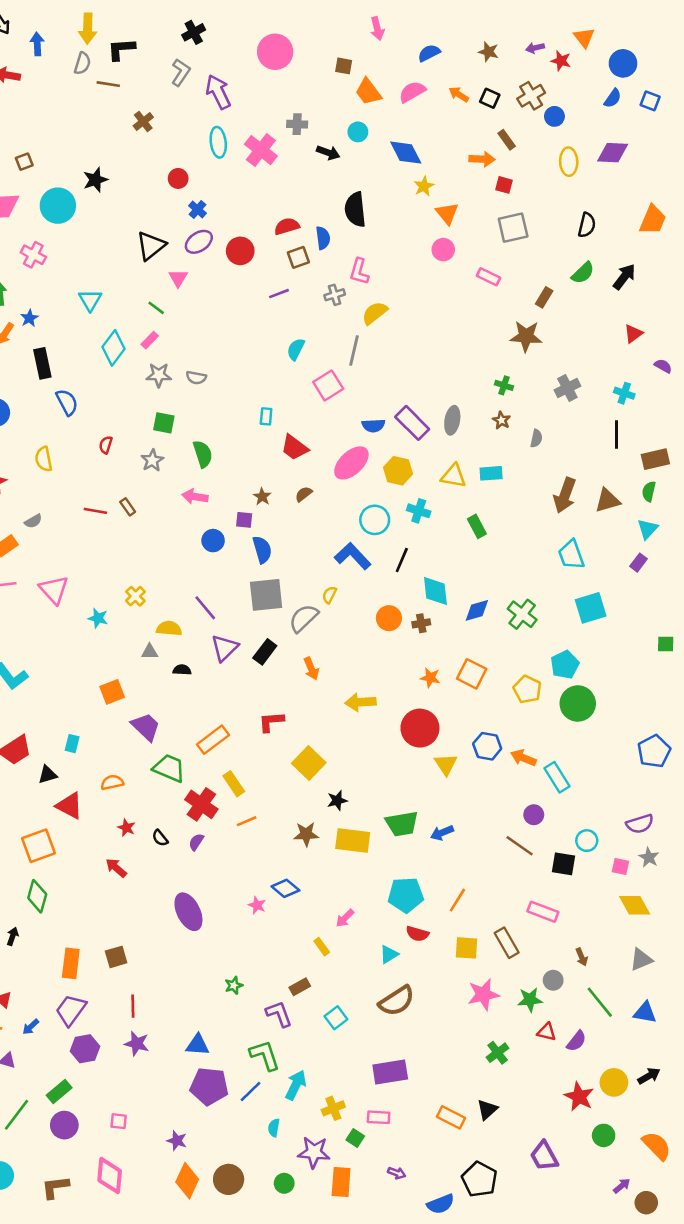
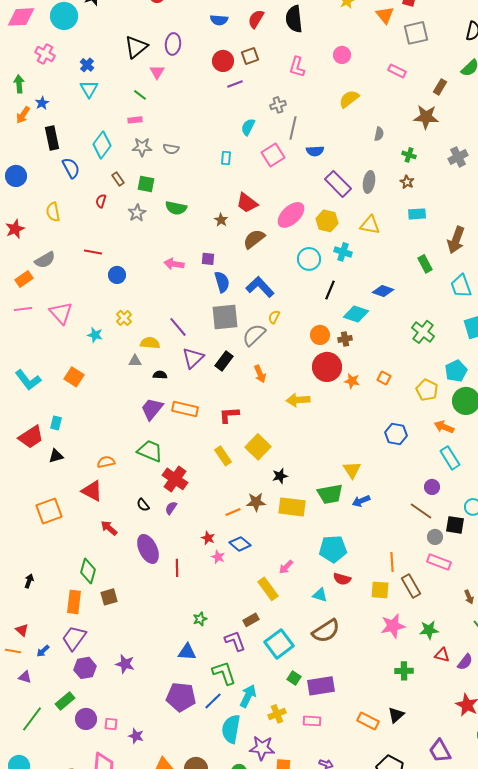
blue cross: (198, 210) -> (87, 65), moved
orange triangle: (447, 213) -> (385, 15), moved
red semicircle: (287, 226) -> (256, 19), moved, turned -42
blue semicircle: (323, 238) -> (219, 20), moved, turned 102
purple ellipse: (199, 242) -> (173, 44), turned -50
pink circle: (443, 250) -> (342, 55), moved
red circle: (240, 251) -> (223, 61), moved
gray cross: (335, 295) -> (278, 105), moved
yellow semicircle: (375, 313) -> (349, 99), moved
pink rectangle: (150, 340) -> (135, 120), turned 40
cyan diamond: (113, 348) -> (102, 145), moved
cyan rectangle: (266, 416) -> (226, 158), moved
blue semicircle: (373, 425) -> (315, 151), moved
gray semicircle: (536, 438) -> (379, 134), moved
green semicircle: (203, 454) -> (176, 208), turned 120
cyan rectangle: (491, 473) -> (417, 214), moved
brown semicircle: (304, 494) -> (254, 239), size x1.6
pink arrow: (195, 497) -> (174, 264), moved
brown star: (262, 497) -> (221, 220), moved
brown rectangle: (128, 507) -> (118, 179), moved
gray semicircle: (33, 521) -> (45, 260), size x1.5
green rectangle: (477, 526) -> (425, 264), moved
blue circle: (213, 541) -> (117, 275), moved
blue L-shape: (353, 556) -> (260, 287), moved
cyan diamond: (435, 591) -> (356, 314), turned -65
blue diamond: (477, 610) -> (383, 291), moved, turned 35
orange square: (472, 674) -> (384, 378), size x0.6
orange square: (112, 692) -> (74, 377), moved, turned -36
purple trapezoid: (146, 727) -> (152, 409), moved, turned -95
red circle: (420, 728) -> (327, 367), moved
orange rectangle: (213, 740) -> (185, 409), moved, turned 50
cyan rectangle: (72, 744) -> (56, 423), moved
orange arrow: (523, 758) -> (444, 427), moved
yellow triangle: (446, 764) -> (352, 470), moved
yellow rectangle: (234, 784) -> (223, 456), moved
red triangle: (69, 806) -> (92, 491), moved
orange line: (247, 821) -> (233, 512), moved
red star: (126, 828) -> (208, 538), moved
green diamond: (37, 896) -> (88, 571), moved
orange line: (457, 900) -> (392, 562), moved, turned -36
purple ellipse: (188, 912) -> (148, 549), moved
yellow rectangle: (322, 947) -> (268, 589), size x1.6
cyan triangle: (389, 954) -> (320, 595), turned 49
gray circle: (553, 980) -> (435, 537), moved
red line: (133, 1006) -> (177, 568), moved
cyan square: (336, 1018) -> (279, 644), size x1.6
blue triangle: (198, 1045) -> (187, 652), moved
green cross: (498, 1053) -> (404, 671), turned 36
purple circle: (64, 1125) -> (86, 719), moved
cyan semicircle: (274, 1128) -> (231, 729), size x2.0
green square: (355, 1138) -> (294, 678), moved
purple star: (177, 1141) -> (136, 736), moved

